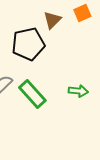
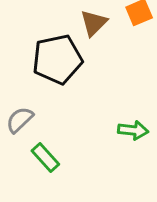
green rectangle: (32, 94) -> (45, 158), moved, size x0.7

